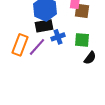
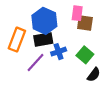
green square: (82, 40) -> (85, 55), turned 35
orange rectangle: (20, 45) -> (17, 40), moved

